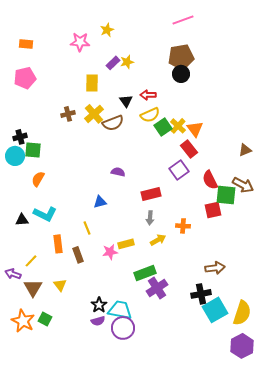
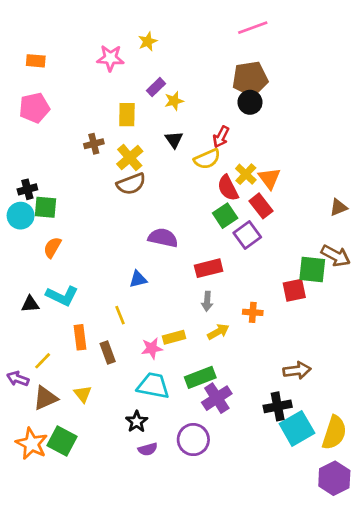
yellow star: (127, 62) -> (174, 101), moved
red arrow: (148, 95) -> (221, 137), moved, turned -63
brown cross: (68, 114) -> (94, 144), moved
brown semicircle: (113, 123) -> (131, 184), moved
green square: (163, 127) -> (225, 216), moved
purple semicircle: (118, 172) -> (163, 238), size x1.5
red semicircle: (210, 180) -> (228, 188), moved
brown triangle: (33, 288) -> (45, 398), turned 36
cyan trapezoid: (120, 310) -> (153, 386), moved
green square: (45, 319) -> (62, 441), size x1.5
purple semicircle: (98, 321) -> (148, 449), moved
purple circle: (123, 328) -> (193, 440), moved

